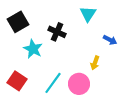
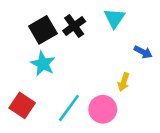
black square: (18, 22) -> (43, 30), moved
black cross: (57, 32) -> (74, 26), moved, turned 30

